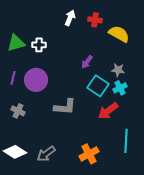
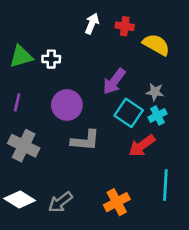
purple arrow: (87, 62) -> (114, 81), size x1.5
purple circle: (36, 80) -> (67, 105), moved
gray cross: (18, 111) -> (24, 146), size x1.6

